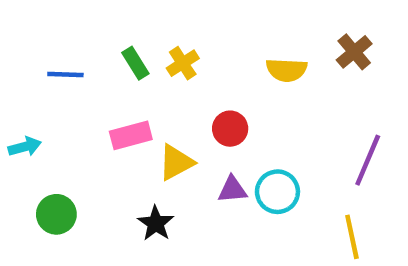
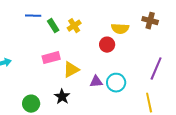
brown cross: (354, 52) -> (150, 21), turned -35
blue line: (65, 74) -> (33, 16), moved
red circle: (230, 129) -> (107, 45), moved
green circle: (56, 214) -> (31, 104), moved

